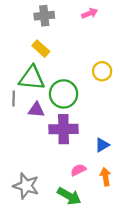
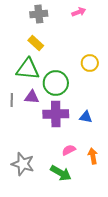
gray line: (14, 98) -> (12, 100), moved
blue triangle: (102, 145) -> (86, 117), moved, turned 40

